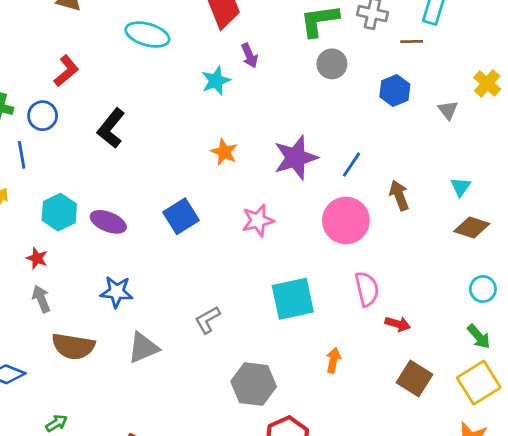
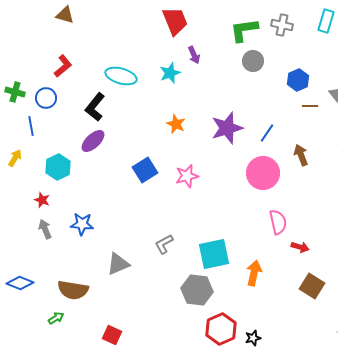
cyan ellipse: (147, 35) -> (121, 76), moved
brown line: (412, 42) -> (310, 106), moved
pink star: (258, 220) -> (187, 176), moved
purple ellipse: (108, 222) -> (93, 141), moved, turned -65
blue star: (117, 292) -> (82, 224), moved
cyan square: (293, 299) -> (214, 254), moved
brown semicircle: (73, 346) -> (73, 290), moved
orange arrow: (333, 360) -> (254, 273), size x1.4

